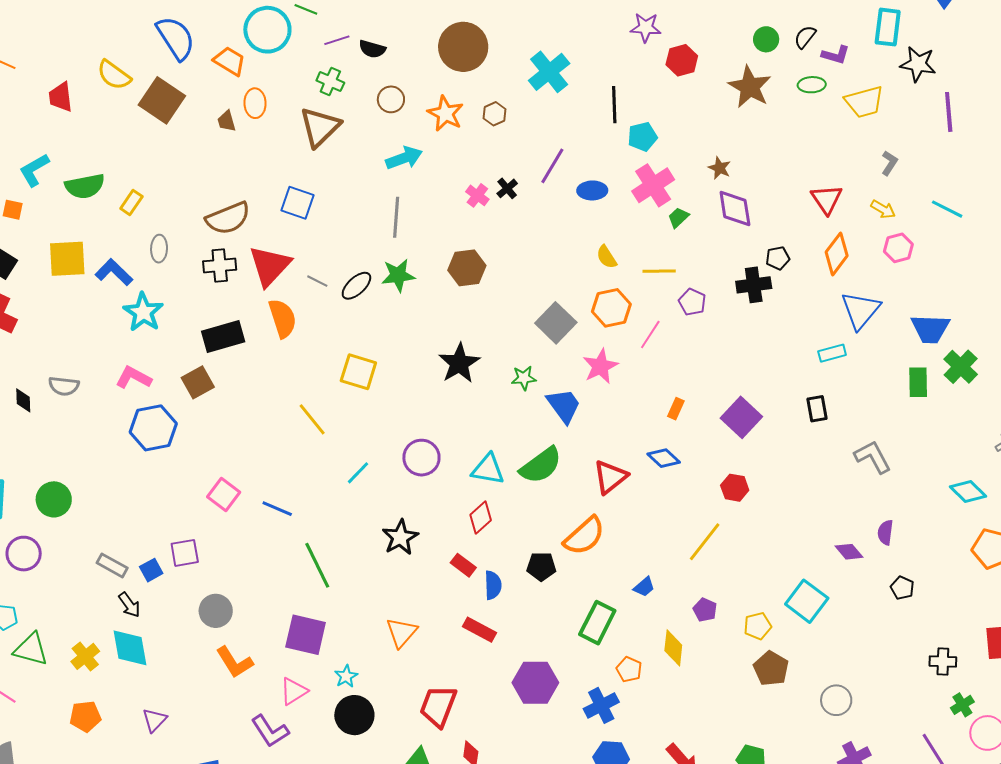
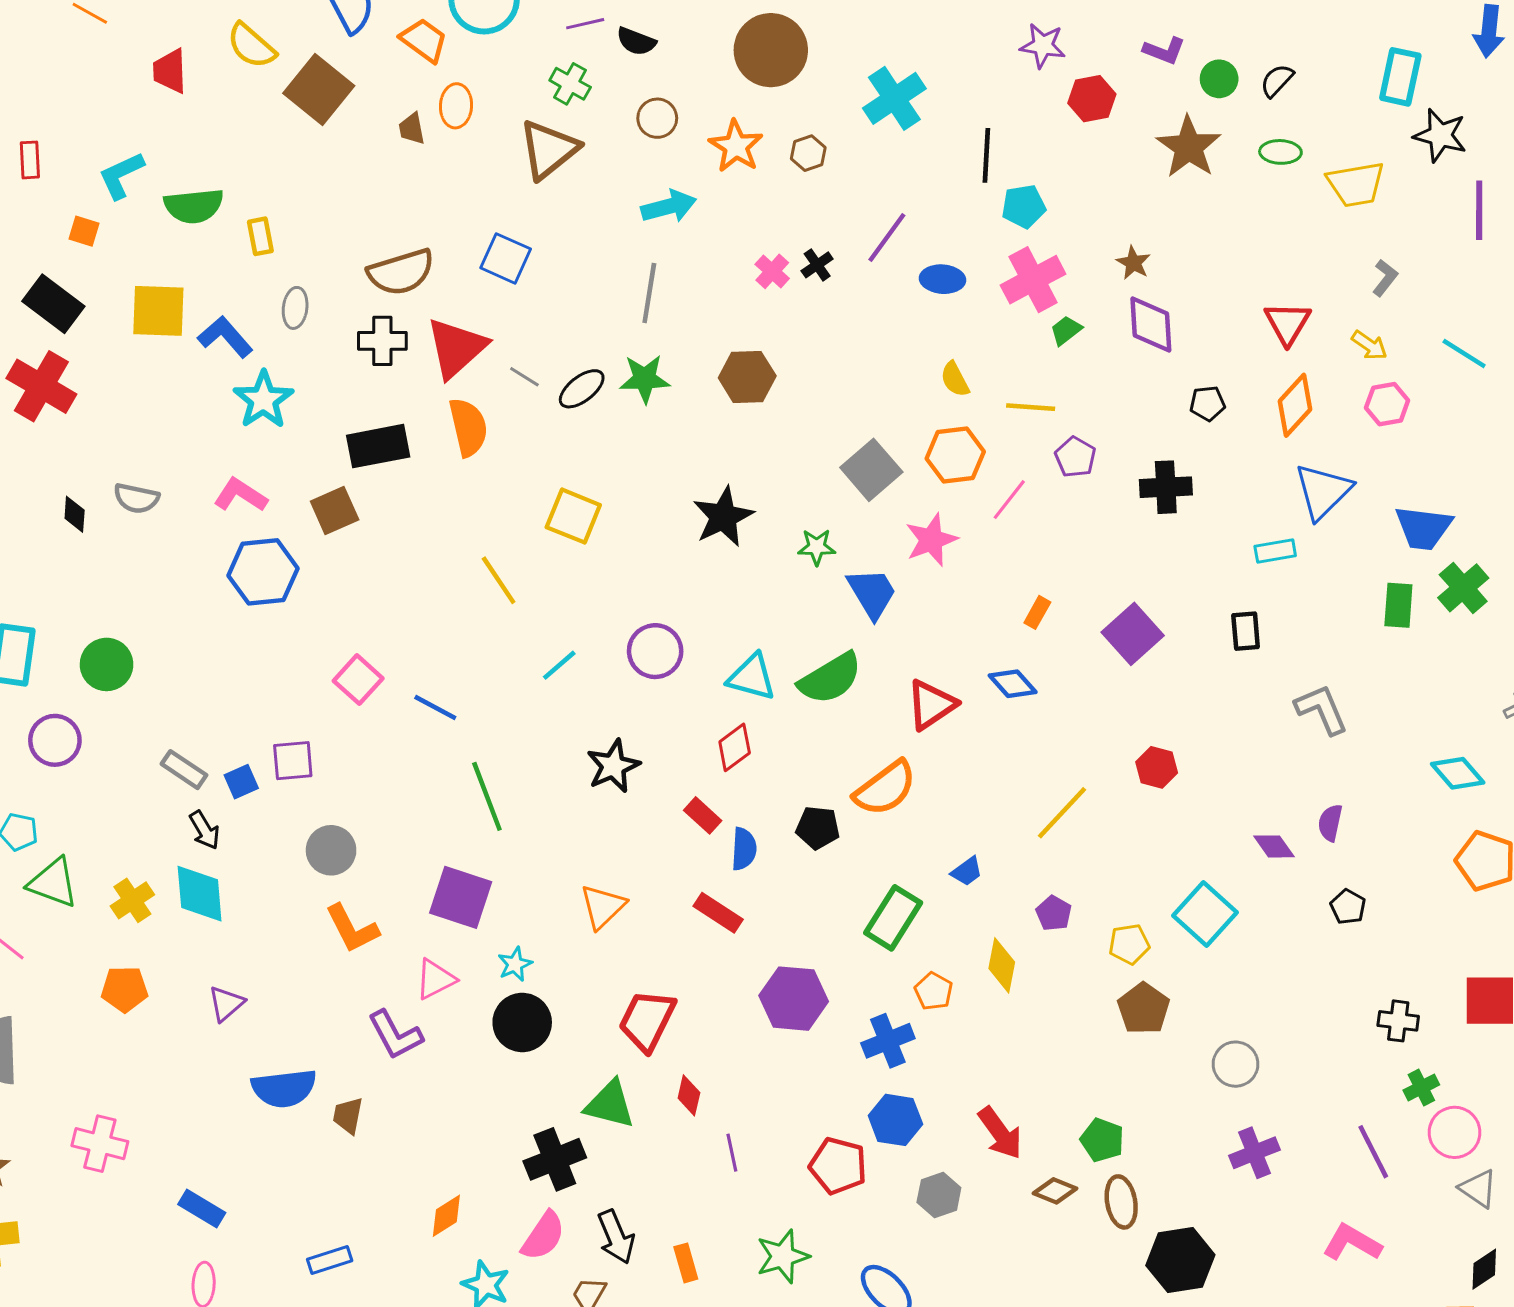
purple L-shape: (836, 55) -> (1164, 51), moved
yellow rectangle: (131, 203) -> (260, 236), turned -50
black cross: (754, 285) -> (1166, 487), moved
red hexagon: (735, 488) -> (1157, 767), moved

